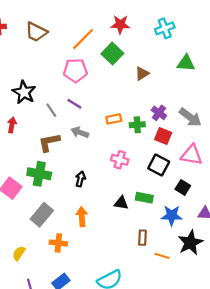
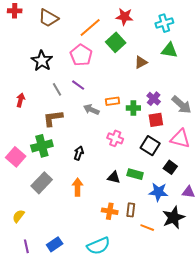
green triangle: (186, 63) -> (169, 50), moved
pink pentagon: (75, 70) -> (81, 55), turned 30
black star: (24, 92) -> (42, 61), moved
gray arrow: (80, 132) -> (91, 110), moved
red square: (163, 136) -> (156, 120), turned -35
green cross: (39, 174) -> (42, 146), turned -30
orange cross: (58, 243) -> (110, 211), moved

